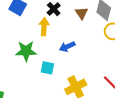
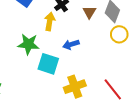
cyan square: (47, 68) -> (48, 64), size x1.5

